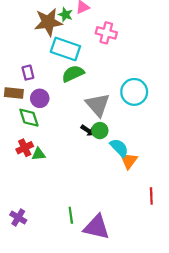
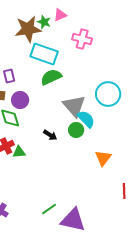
black arrow: (88, 131) -> (50, 135), moved
cyan semicircle: (119, 148) -> (86, 119), moved
green line: (71, 215) -> (49, 209), turned 63

